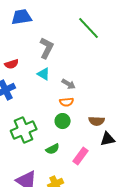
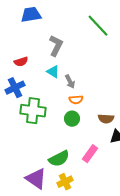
gray arrow: (69, 84) -> (70, 82), moved, turned 32
green cross: (24, 130) -> (33, 111), moved, turned 30
green semicircle: (53, 149) -> (59, 159), moved, size x1.5

